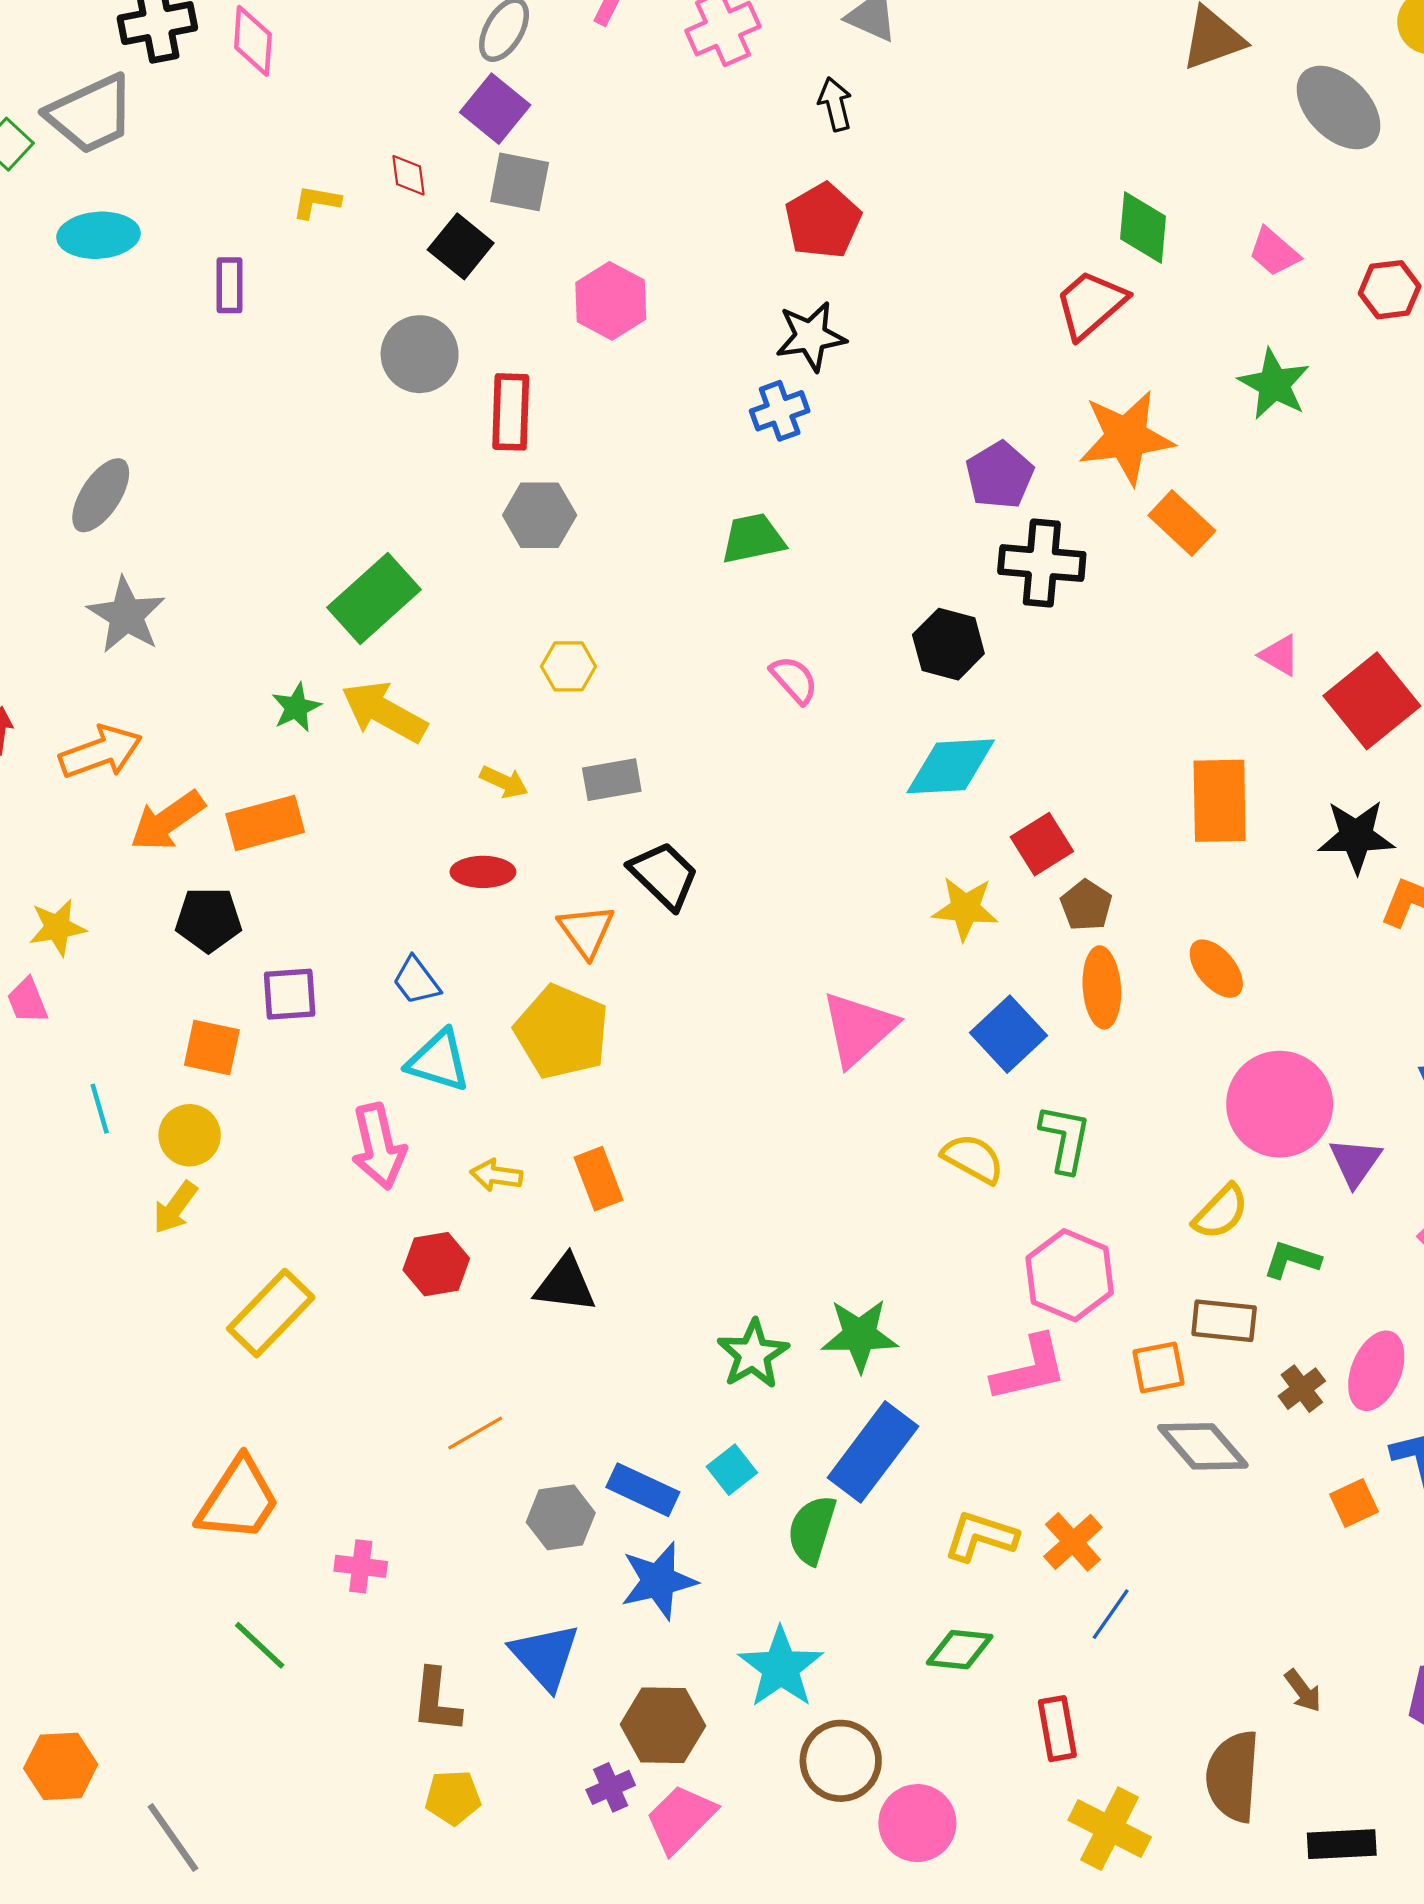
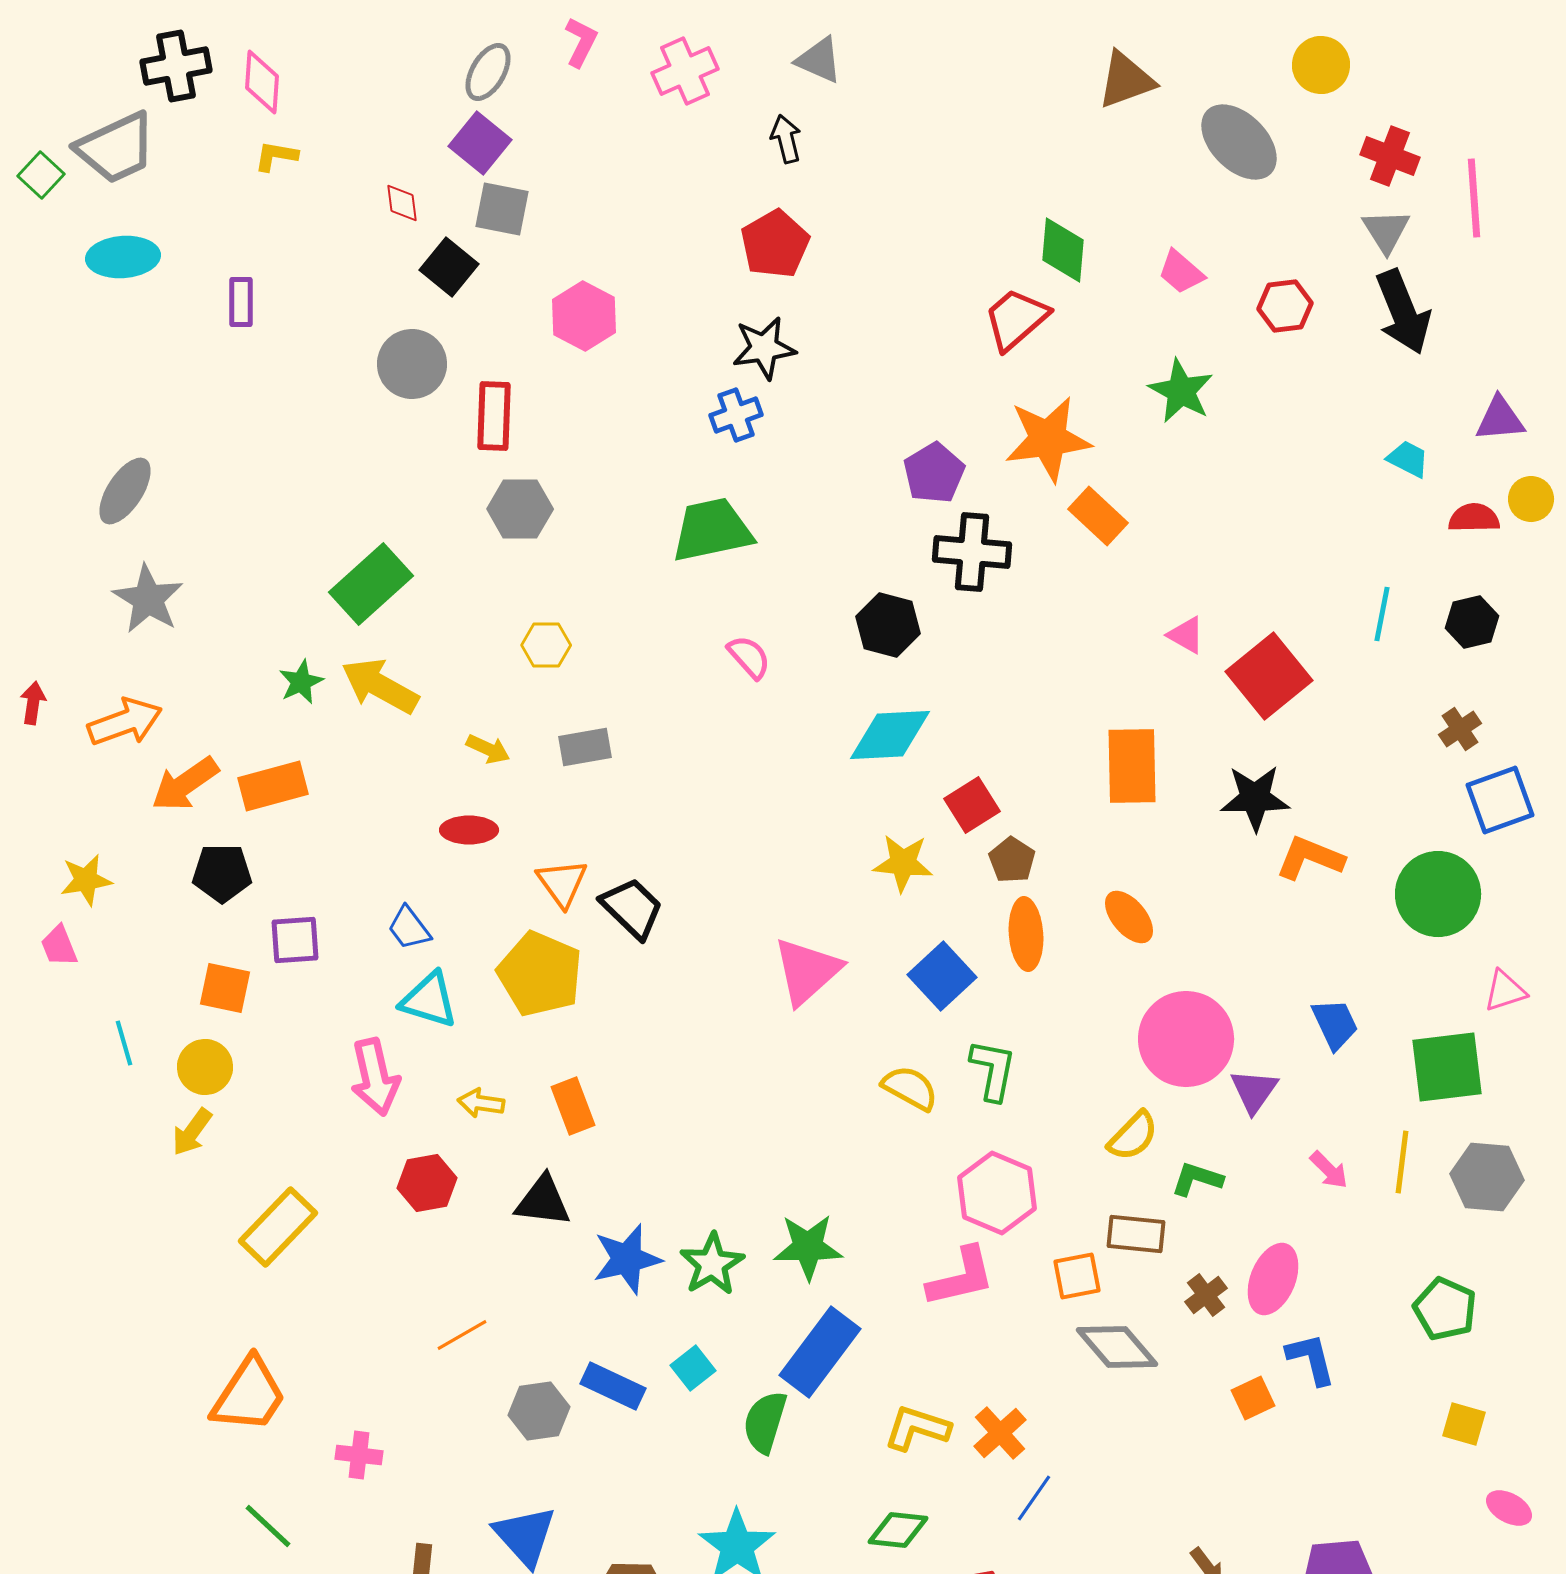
yellow L-shape: (316, 202) -> (276, 156), moved
green trapezoid: (753, 539) -> (712, 530), size x1.4
black trapezoid: (664, 875) -> (632, 908), moved
blue star: (658, 1581) -> (627, 1259), moved

